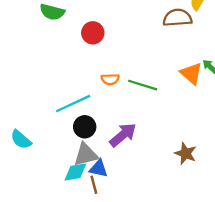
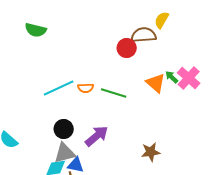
red circle: (93, 33) -> (127, 48), moved
cyan line: (73, 104) -> (59, 88), moved
brown star: (186, 153) -> (151, 152), turned -30

